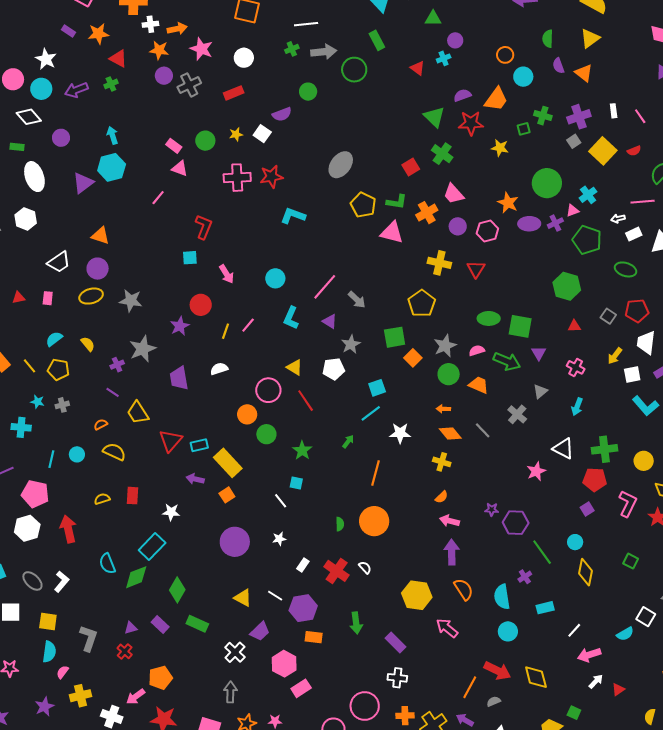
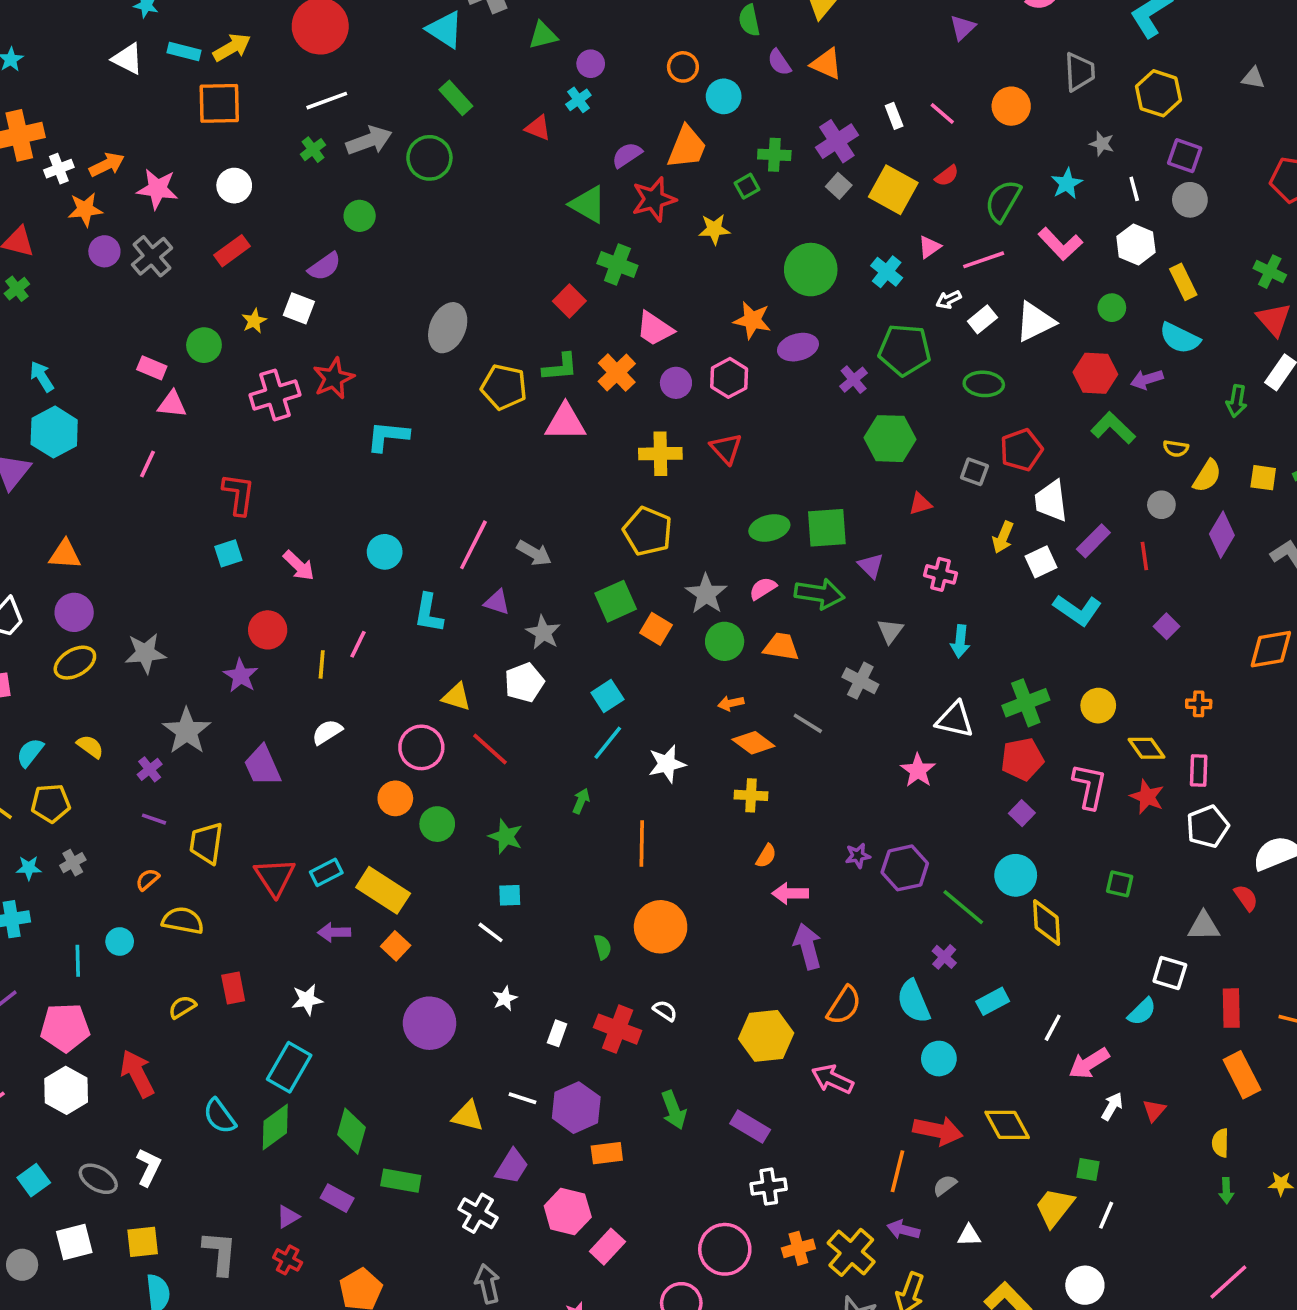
pink triangle: (573, 211) -> (929, 247), moved
purple cross: (555, 223) -> (854, 380), moved
yellow trapezoid: (138, 413) -> (206, 843), turned 55
cyan circle: (575, 542) -> (1016, 875), size x1.5
orange semicircle: (463, 589) -> (844, 1005), turned 80

